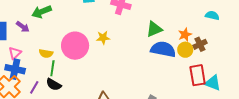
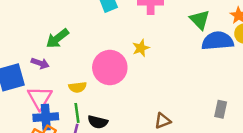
green triangle: (154, 29) -> (200, 20), turned -36
pink triangle: (15, 53) -> (40, 98), size x1.5
green line: (52, 68) -> (77, 113), moved

